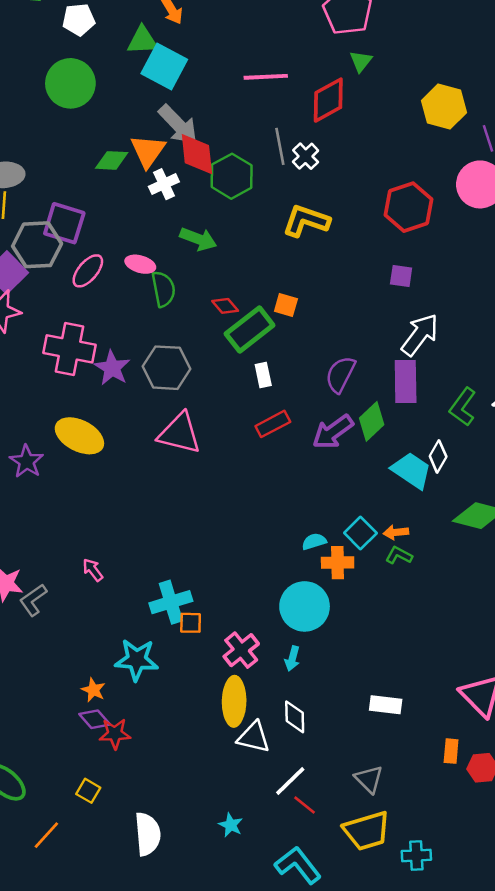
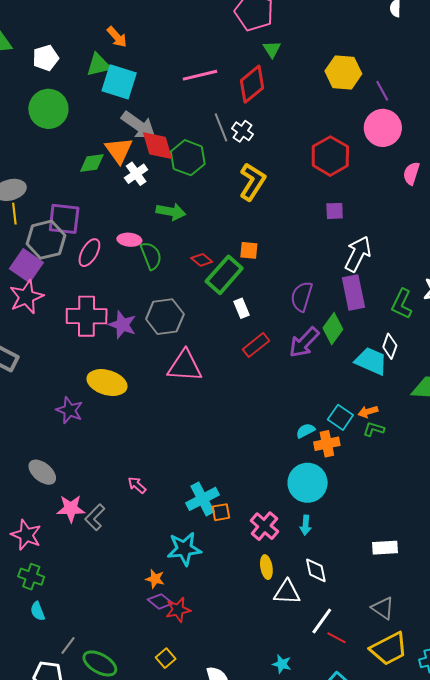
yellow L-shape: (306, 221) -> (252, 182), turned 114
yellow ellipse: (234, 701) -> (266, 567), size x0.6
yellow square: (88, 791) -> (166, 658), turned 30

